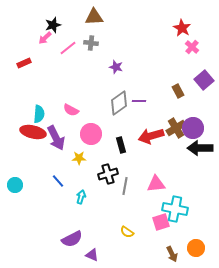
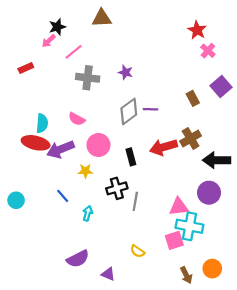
gray cross: (91, 43) -> (88, 78), moved, size x1.5
purple circle: (193, 128) -> (209, 193), moved
purple arrow: (56, 138) -> (61, 149), turned 95
pink triangle: (156, 184) -> (179, 207), moved
purple triangle: (92, 255) -> (108, 274), moved

